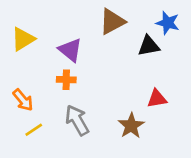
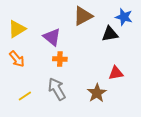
orange cross: (66, 80) -> (60, 59), moved
orange arrow: (23, 100) -> (17, 59), moved

